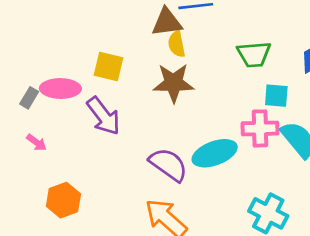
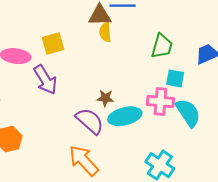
green trapezoid: (254, 54) -> (162, 46), turned -76
yellow square: (108, 67) -> (53, 44), turned -35
brown star: (173, 83) -> (105, 98), moved, size x0.6

